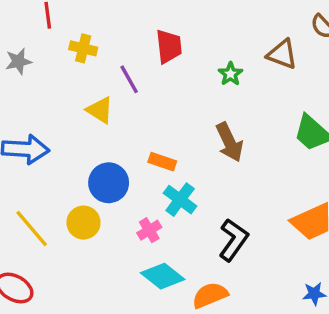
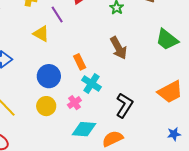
orange rectangle: (162, 162) -> (80, 62), turned 49
yellow circle: (84, 223) -> (46, 106), moved
cyan diamond: (163, 276) -> (84, 129), turned -30

